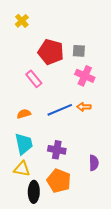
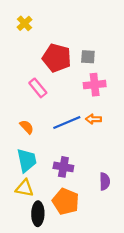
pink cross: (85, 76) -> (95, 85), turned -30
orange semicircle: (24, 114) -> (27, 127), turned 64

